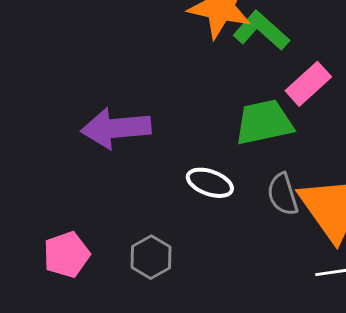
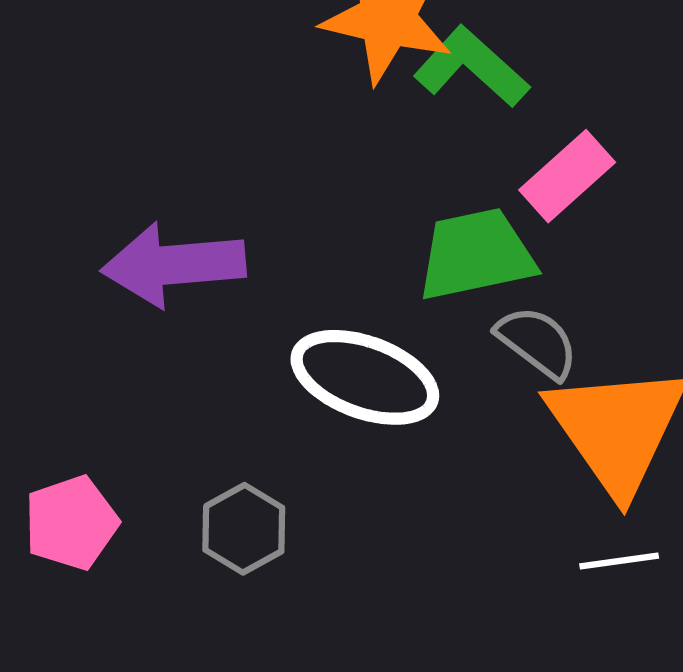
white ellipse: (210, 183) -> (365, 377), size x1.5
gray semicircle: (283, 194) -> (537, 342), moved, turned 144

